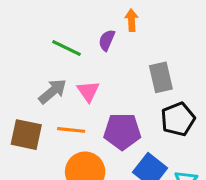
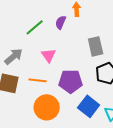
green line: (67, 48) -> (35, 27), turned -66
gray arrow: (53, 91) -> (14, 56), moved

